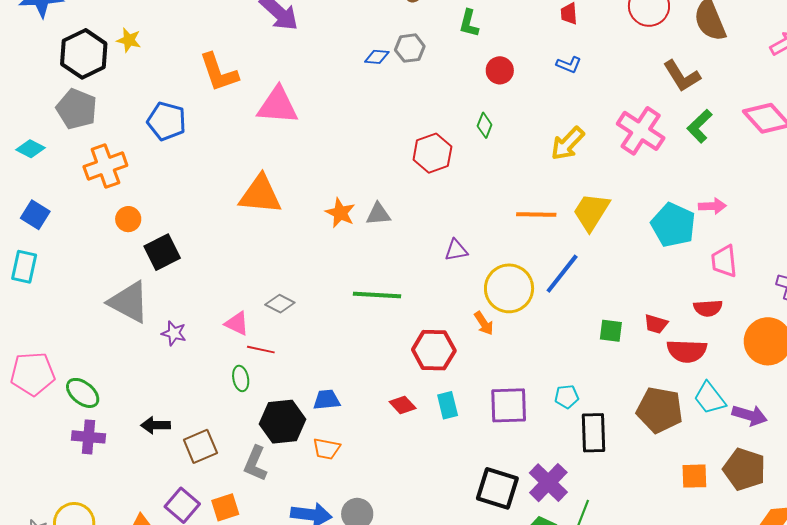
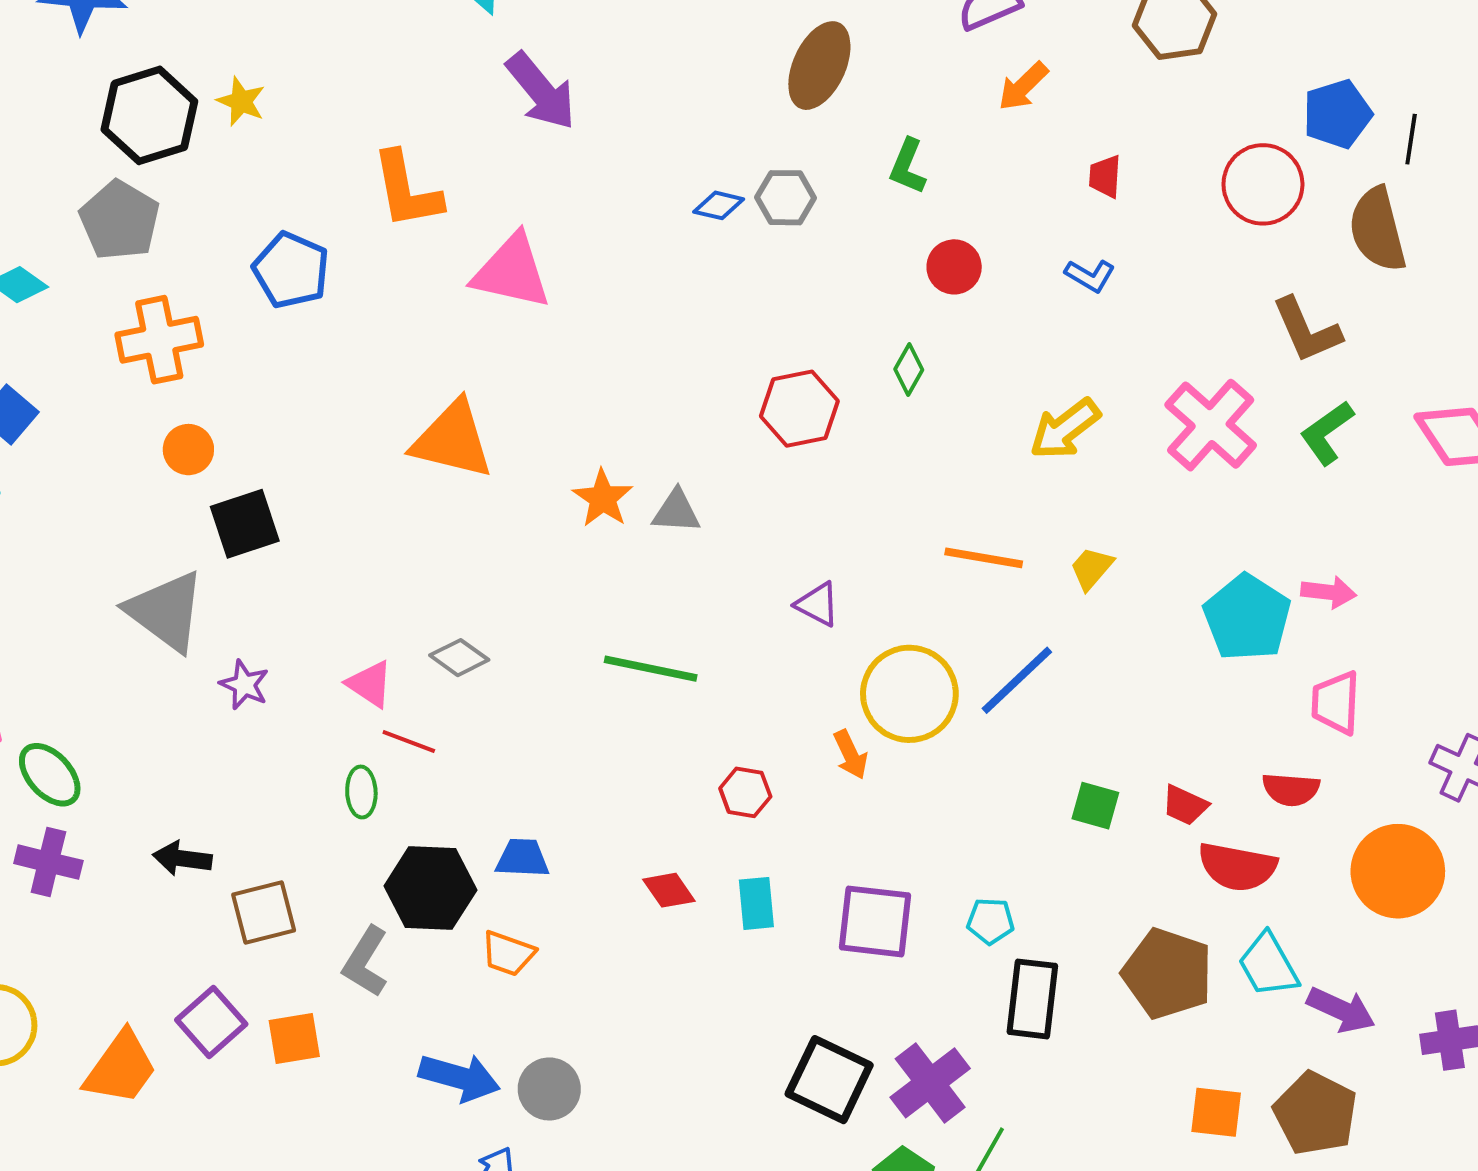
yellow trapezoid: (591, 212) -> (1092, 568), size x0.6
purple triangle: (456, 250) -> (817, 604), turned 30
red hexagon: (434, 350) -> (745, 792), size x0.6

